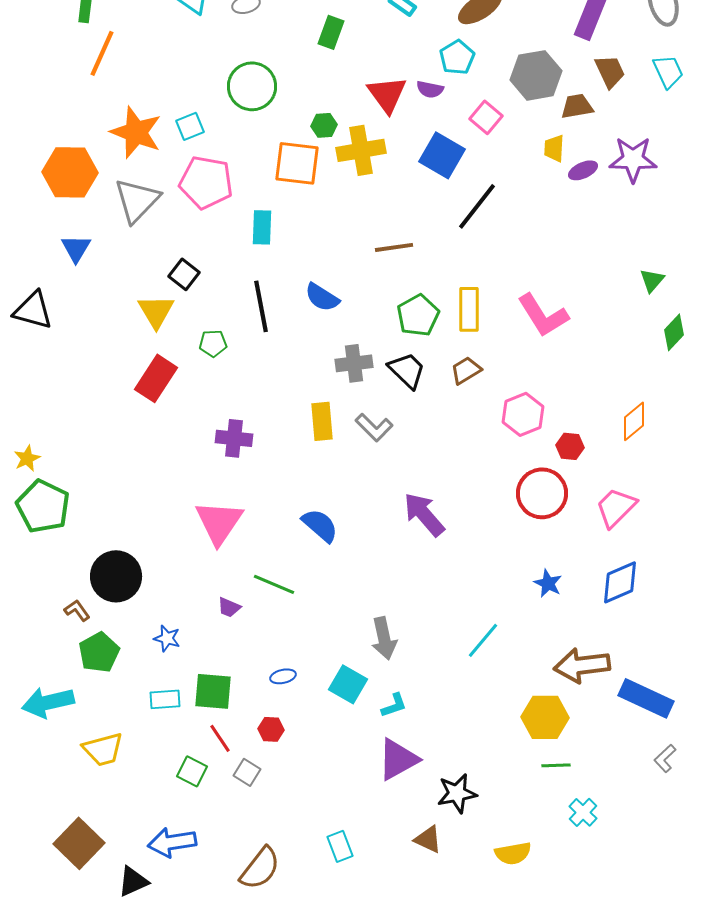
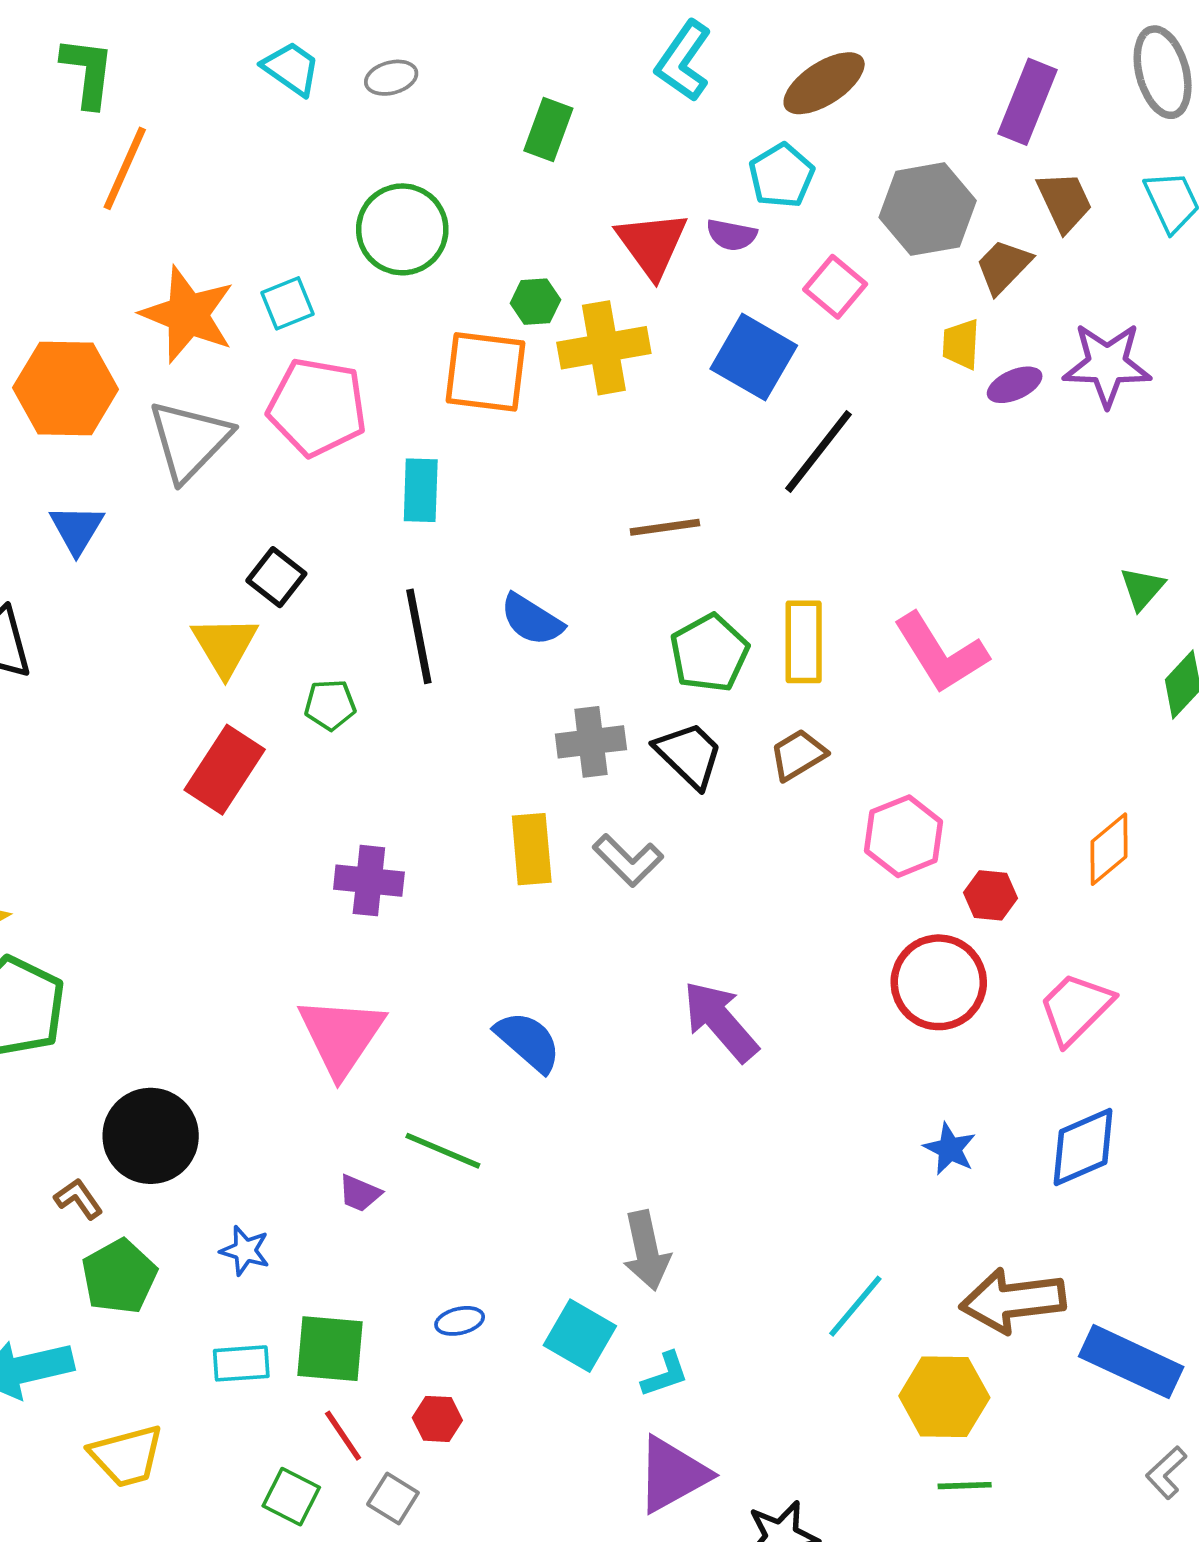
brown trapezoid: (577, 106) -> (1003, 266), turned -36
cyan line: (483, 640) -> (855, 1306), moved

